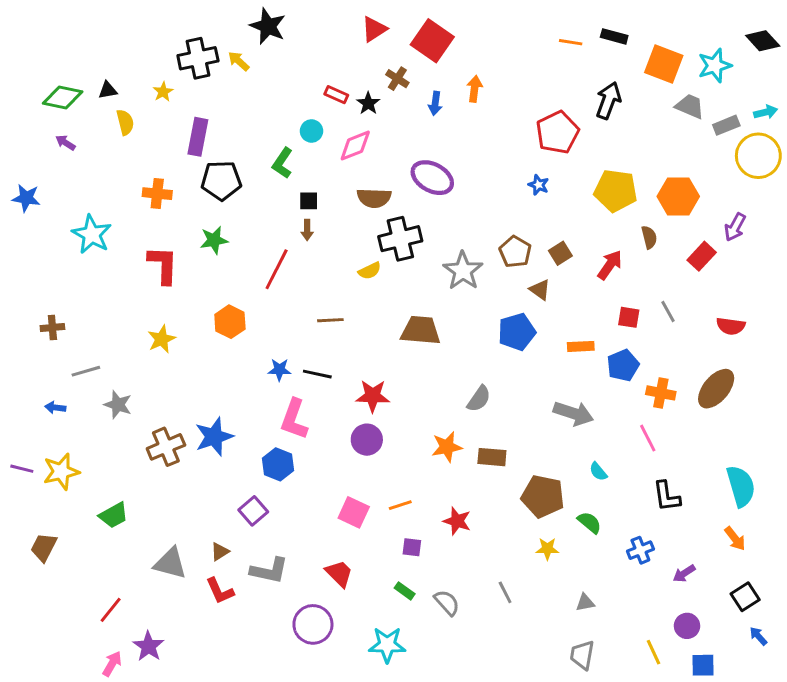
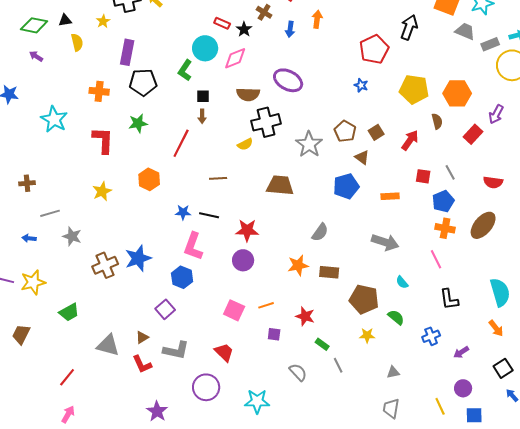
cyan circle: (311, 131) -> (205, 48), size x1.6
blue pentagon: (623, 365) -> (443, 201), moved
green rectangle: (405, 591) -> (322, 344), moved
purple star: (148, 646) -> (157, 411), moved

